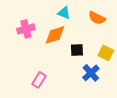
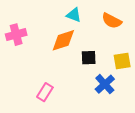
pink cross: (26, 29) -> (16, 35), moved
yellow square: (106, 53) -> (122, 61), turned -35

